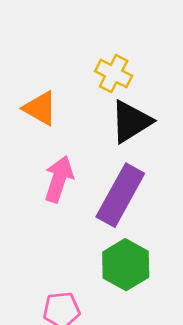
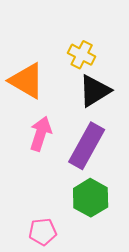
orange triangle: (40, 108) -> (27, 81), size x1.4

